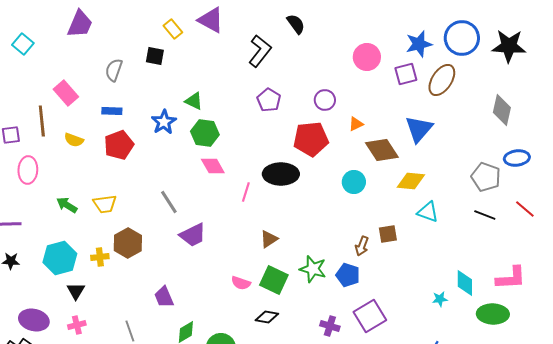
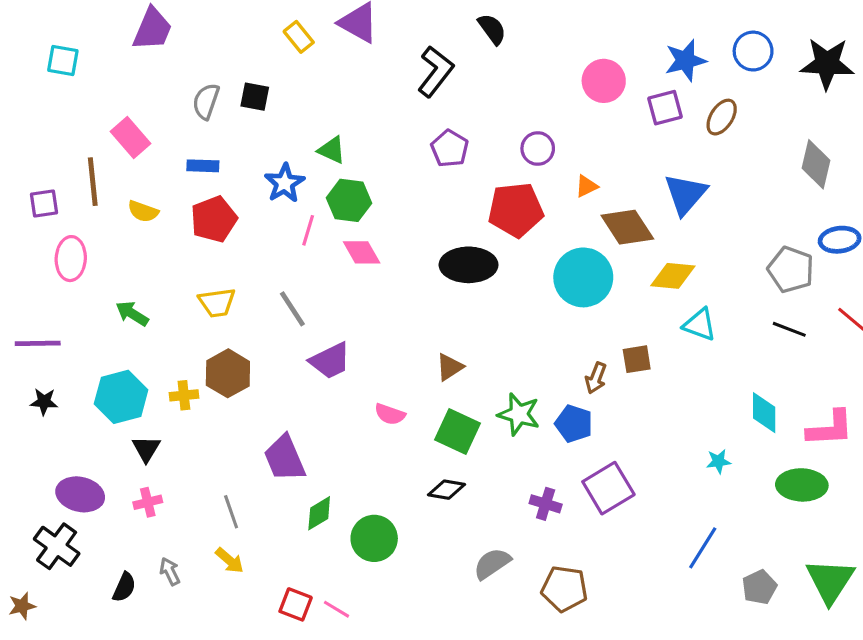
blue circle: (462, 38) -> (753, 51), size x0.7
cyan square: (23, 44) -> (63, 60), turned -30
black square: (155, 56) -> (255, 97), moved
brown ellipse: (442, 80) -> (722, 117), size x0.7
cyan circle: (354, 182) -> (583, 277), size x1.6
pink line: (246, 192) -> (308, 230), moved
yellow trapezoid: (105, 204) -> (217, 303), moved
pink semicircle: (241, 283) -> (390, 414), moved
cyan diamond: (465, 283) -> (764, 413), moved
purple trapezoid: (164, 297) -> (285, 458), size x1.4

